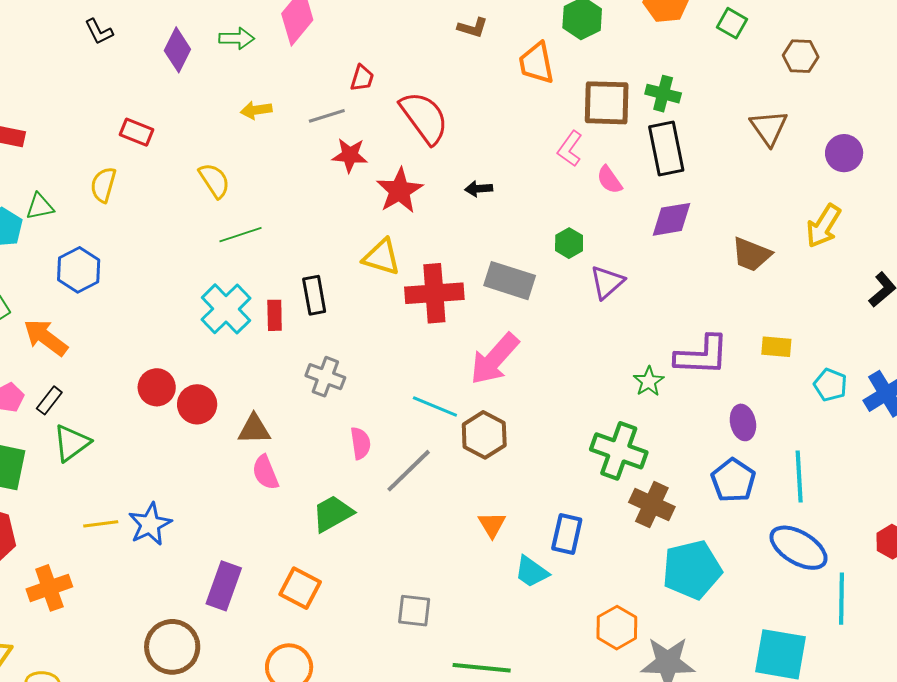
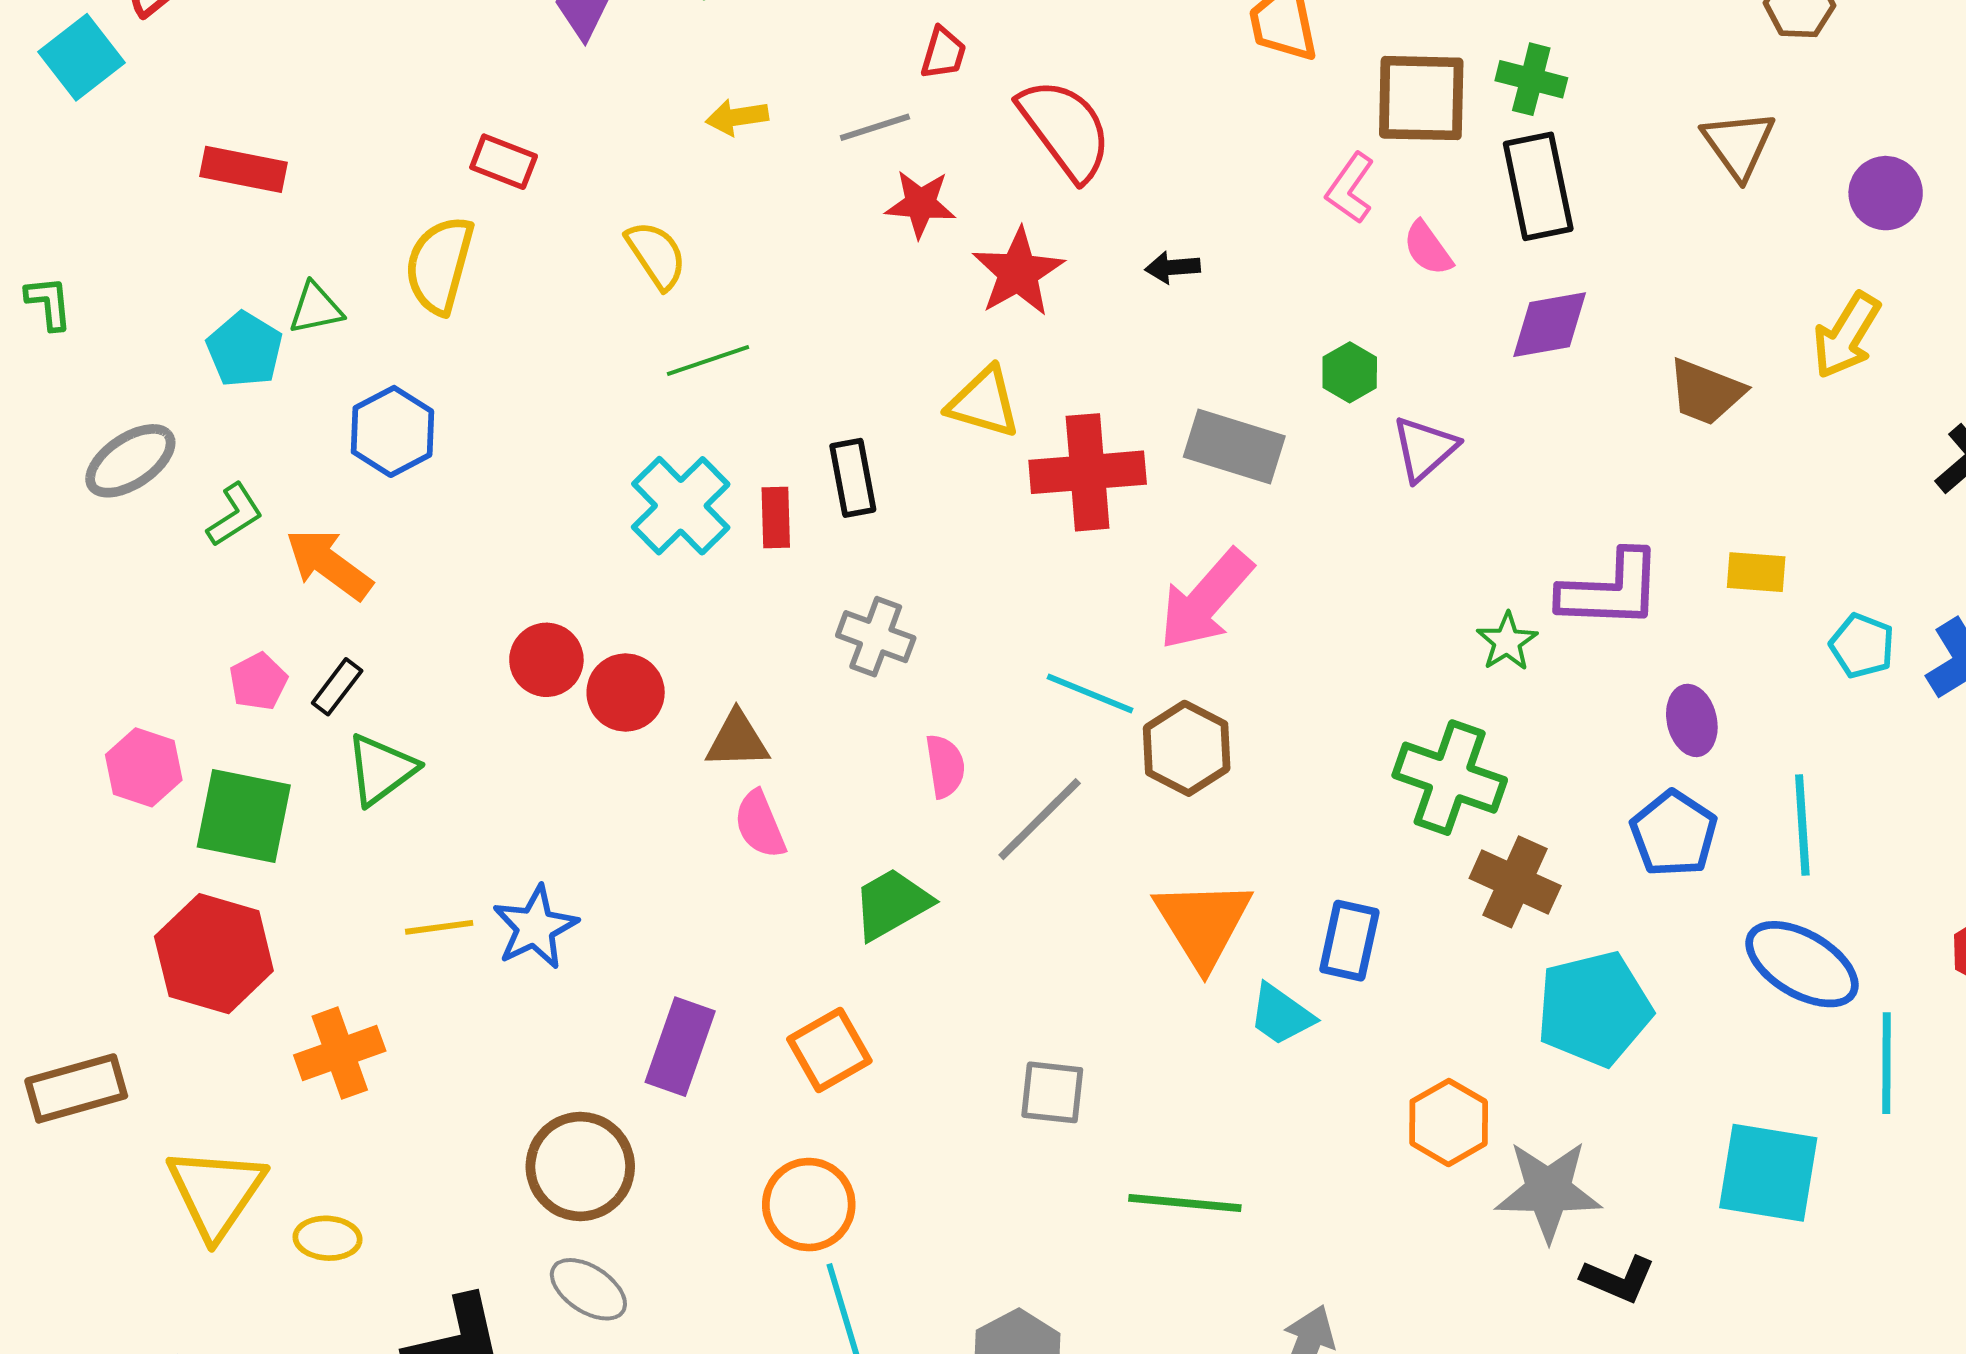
yellow semicircle: (103, 185) -> (440, 265), size x1.4
orange triangle: (492, 525) -> (1203, 923), size x1.8
orange square: (300, 588) -> (829, 1050), turned 33

